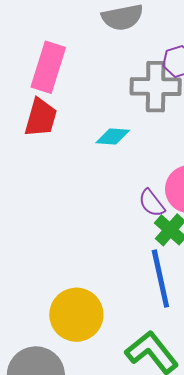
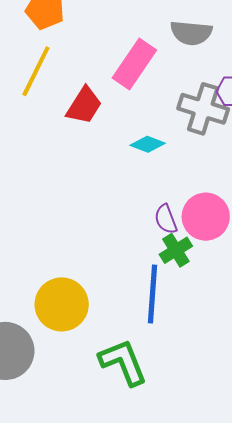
pink rectangle: (48, 67) -> (134, 64), moved

